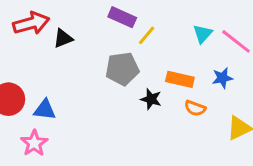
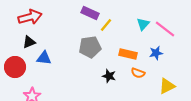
black triangle: (63, 38) -> (29, 42), moved
black star: (151, 99) -> (109, 76), moved
blue triangle: (45, 110) -> (44, 58), moved

